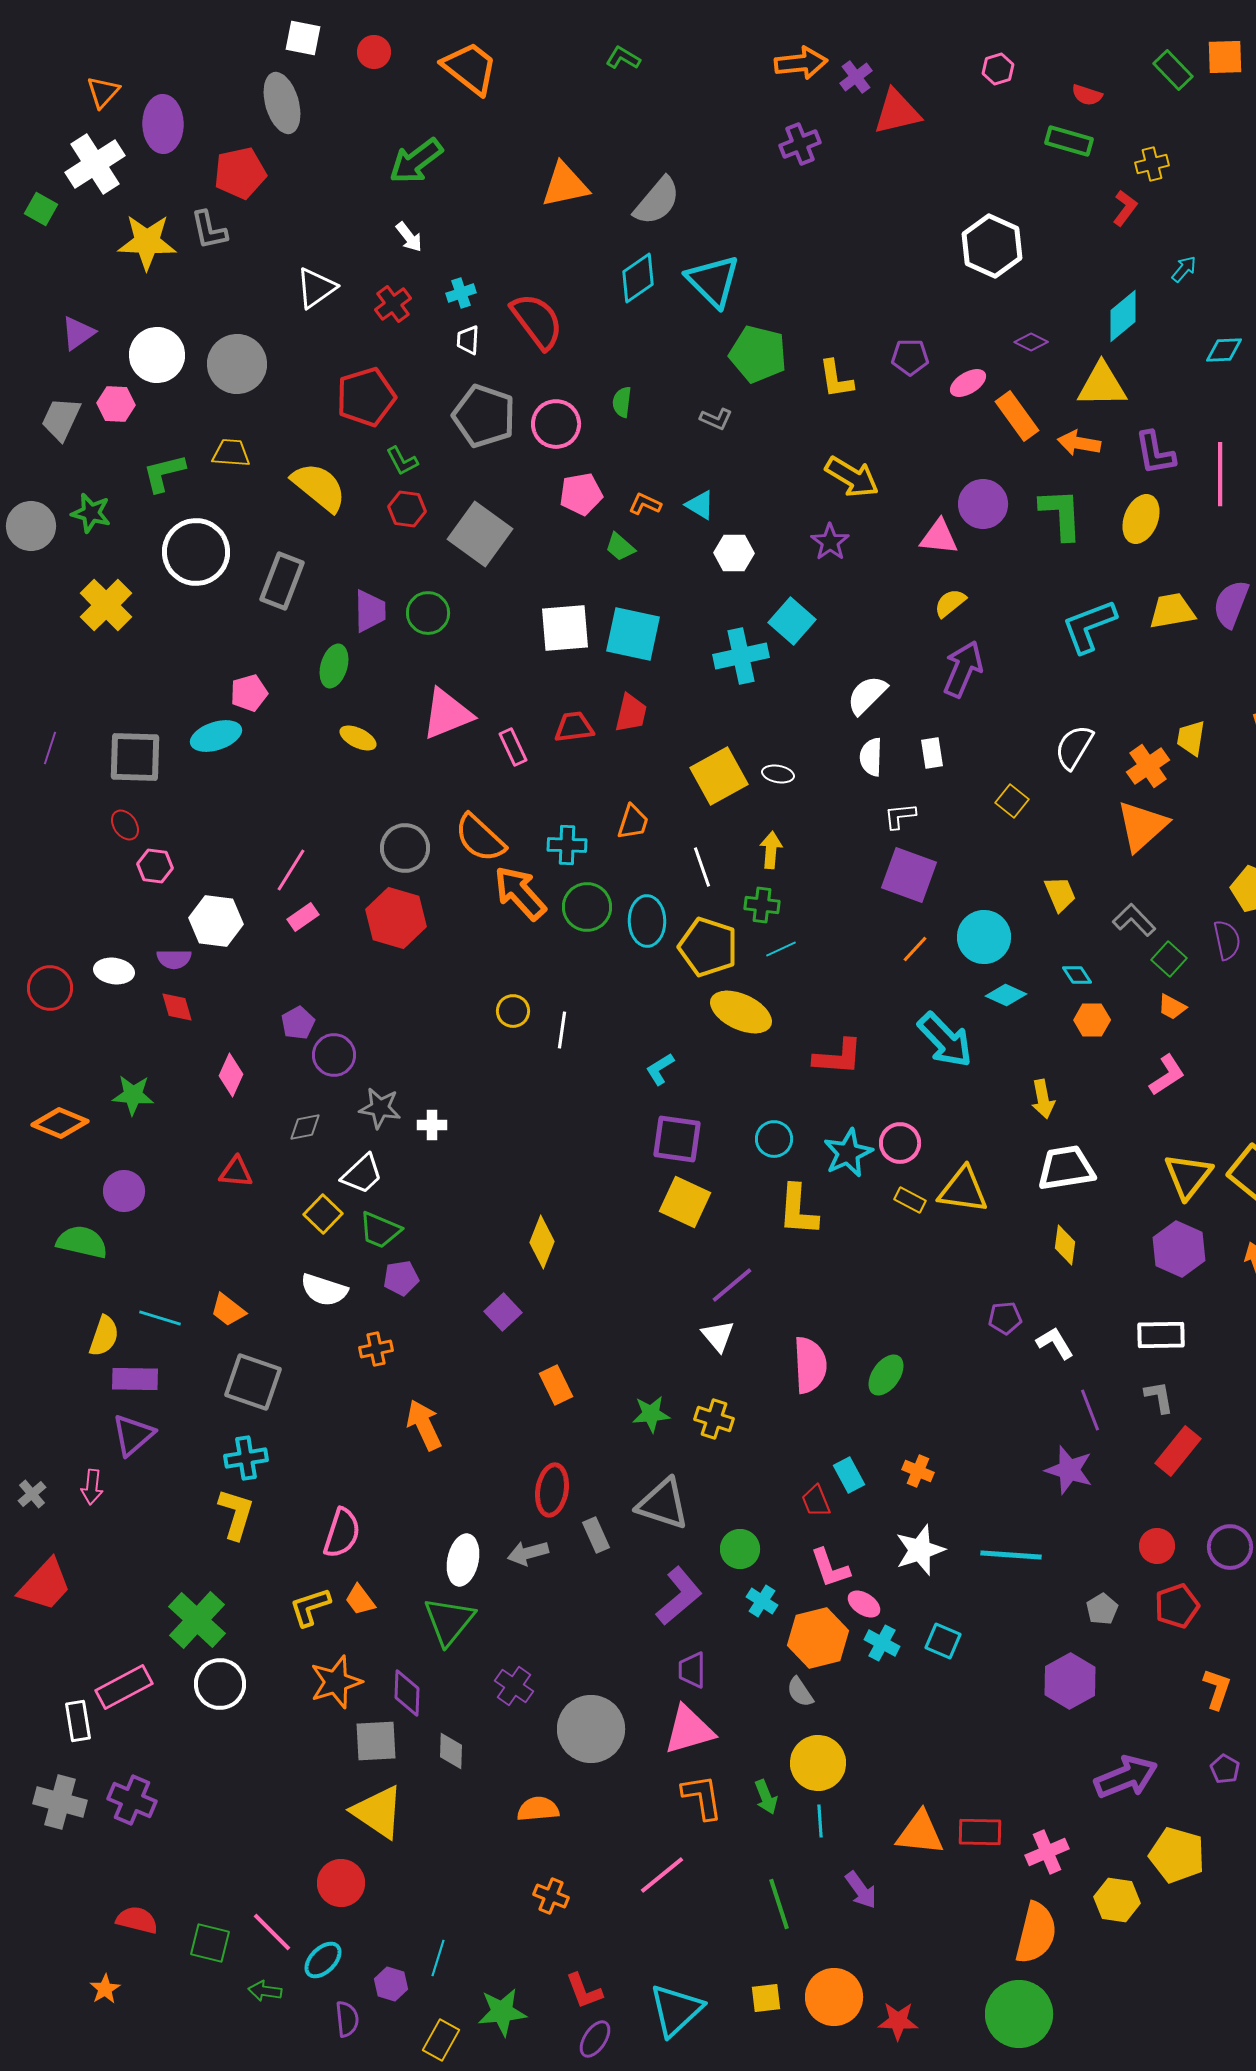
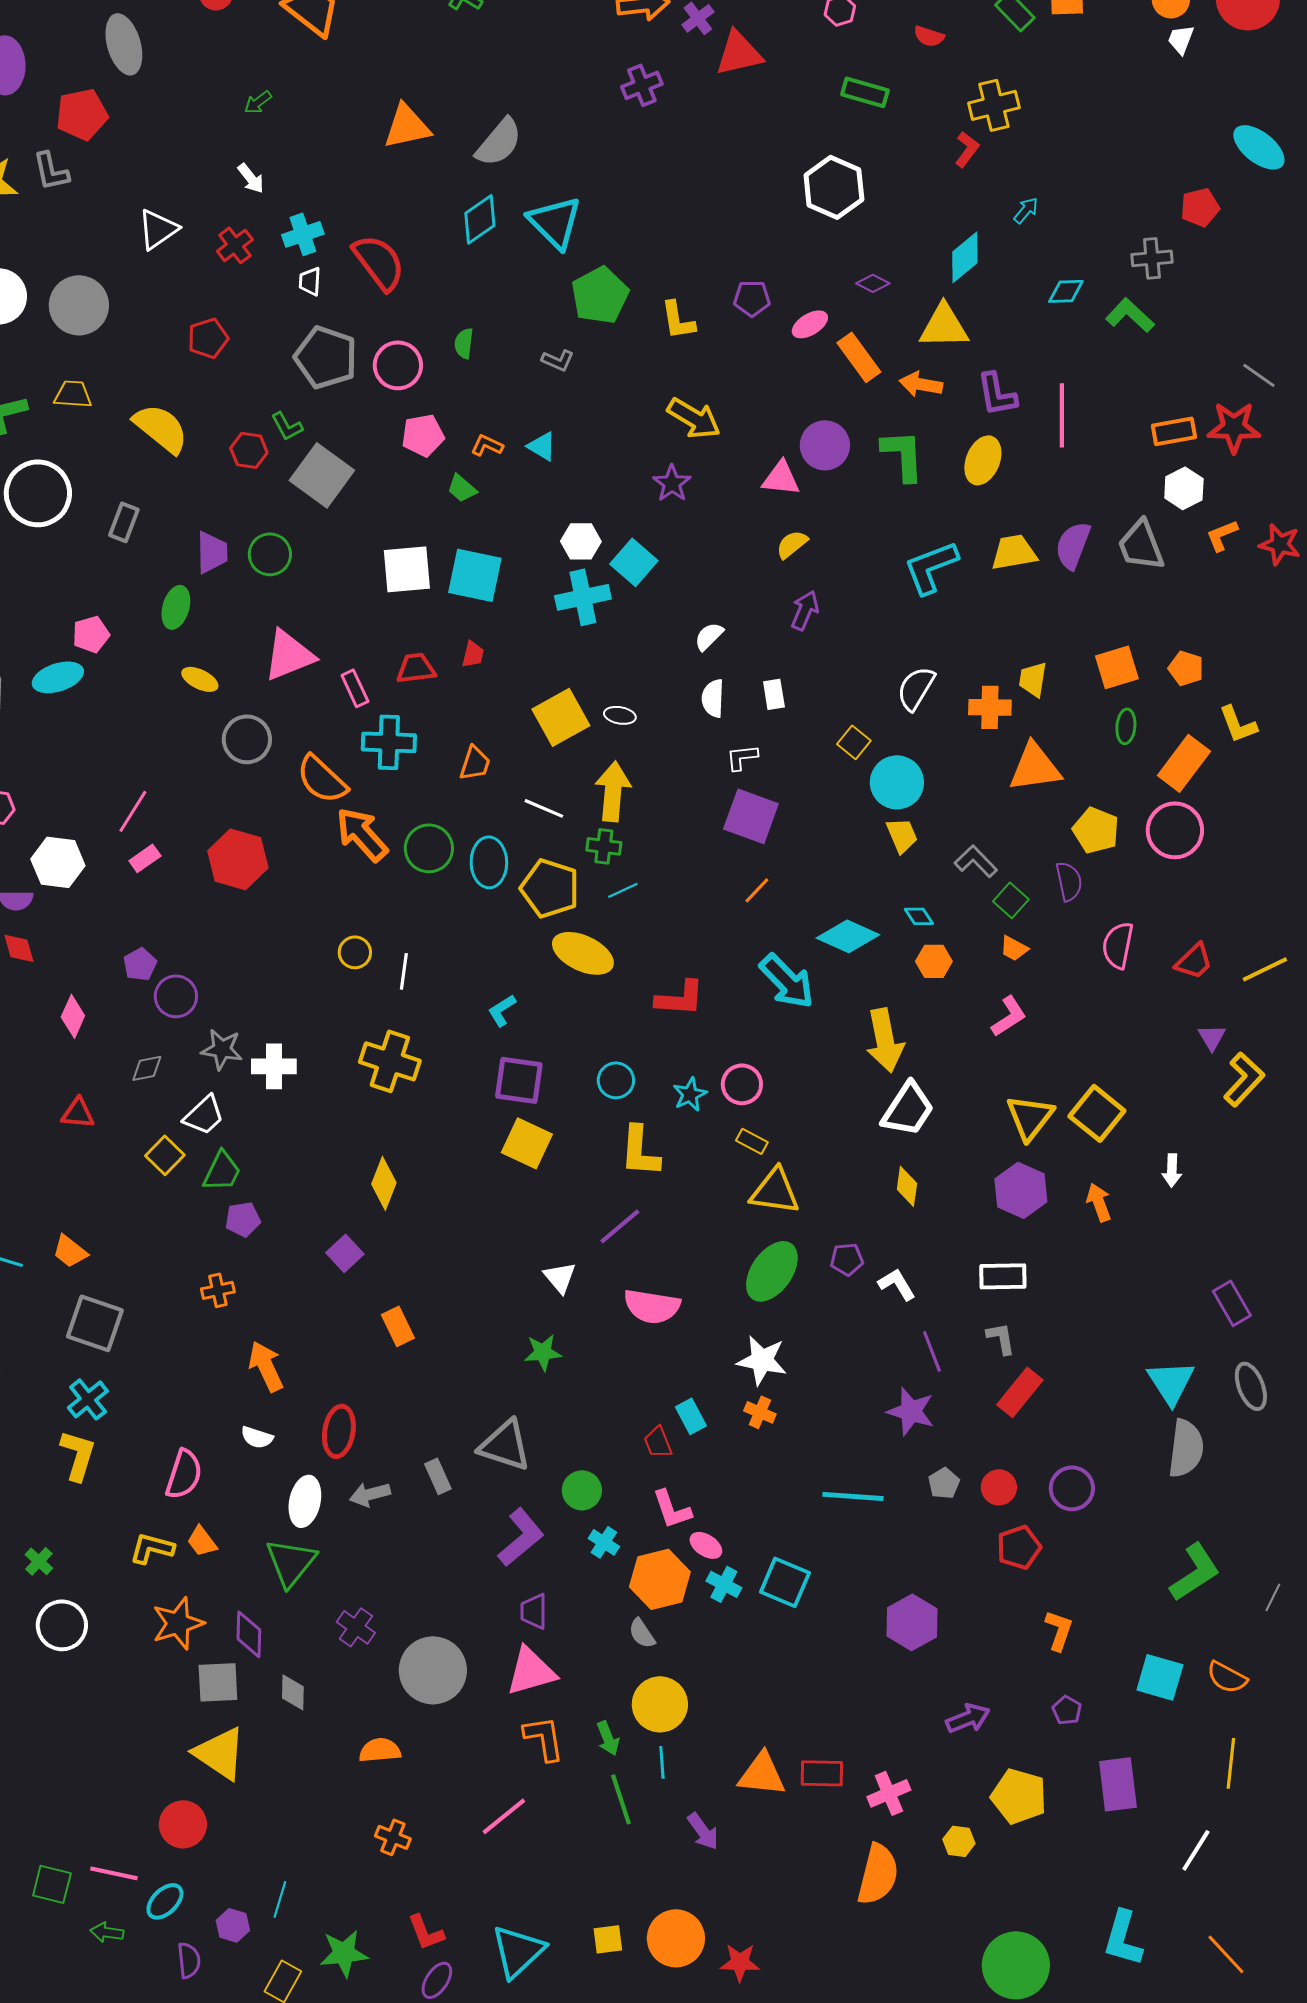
green rectangle: (1069, 141) -> (865, 92), moved
green arrow: (416, 161) -> (258, 102), size x0.5
yellow cross: (1152, 164) -> (994, 105), size x1.5
cyan cross: (461, 293) -> (303, 234), size x1.4
green pentagon: (758, 354) -> (600, 295), turned 30
red pentagon: (366, 397) -> (208, 338), size x0.7
green L-shape: (402, 461) -> (287, 426), moved
white hexagon: (734, 553) -> (581, 541), moved
gray rectangle: (282, 581) -> (124, 522), size x0.7
purple arrow: (963, 669) -> (805, 610), size x0.7
white semicircle: (867, 695) -> (709, 636), size x0.7
red trapezoid: (631, 713) -> (473, 654), size x0.7
orange cross: (1148, 766) -> (990, 707), turned 36
orange triangle: (1142, 826) -> (1035, 767), moved, turned 34
cyan cross: (567, 845) -> (389, 742), moved, size x1.4
gray circle: (405, 848) -> (247, 739), moved
yellow arrow: (771, 850) -> (613, 791), size x1.6
white line: (702, 867) -> (544, 808), turned -48
cyan circle: (984, 937) -> (897, 782), moved
cyan diamond: (1006, 995) -> (848, 936), size x1.5
yellow arrow: (1043, 1099) -> (885, 1040), size x1.6
white cross: (432, 1125) -> (274, 1066), size x1.5
cyan star: (848, 1153) -> (690, 1094), size x0.7
white trapezoid: (1066, 1168) -> (908, 1109), turned 132
yellow triangle: (963, 1190) -> (775, 1191), moved
green trapezoid: (380, 1230) -> (222, 1171), turned -87
purple line: (732, 1285) -> (620, 1226), moved
white semicircle: (324, 1290) -> (257, 1437), moved, size x0.7
pink semicircle: (810, 1365) -> (652, 1306), turned 102
green ellipse: (886, 1375) -> (772, 1271), moved, size x1.5
green star: (651, 1414) -> (543, 1352), moved
yellow cross: (714, 1419) -> (390, 1061), moved, size x1.5
cyan cross: (246, 1458) -> (88, 1399), turned -30
red ellipse: (552, 1490) -> (339, 1431), moved
white star: (920, 1550) -> (762, 1360), moved, turned 30
yellow L-shape: (310, 1607) -> (152, 1548), turned 33
gray pentagon: (1102, 1609) -> (944, 1483), moved
green cross: (197, 1620) -> (39, 1561), size x0.5
cyan square: (943, 1641) -> (785, 1582), size x1.4
purple arrow: (1126, 1777) -> (968, 1718), size x0.7
yellow hexagon: (1117, 1900) -> (959, 1841), size x0.7
green line: (779, 1904) -> (621, 1799), moved
pink line: (272, 1932) -> (114, 1873), turned -33
green circle: (1019, 2014) -> (1016, 1965), moved

